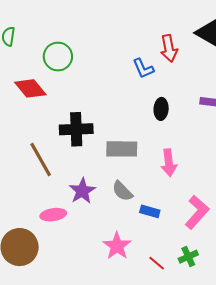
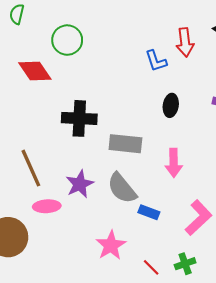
brown line: (41, 159) -> (31, 168), moved
gray semicircle: (122, 191) -> (122, 188), size x1.4

